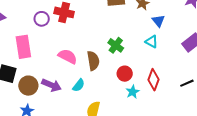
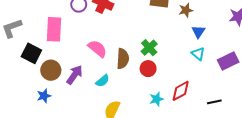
cyan triangle: (152, 42) -> (198, 54), moved
red circle: (125, 74) -> (148, 69), moved
red diamond: (153, 80) -> (181, 91), turned 30
purple arrow: (51, 85) -> (75, 75), turned -90

